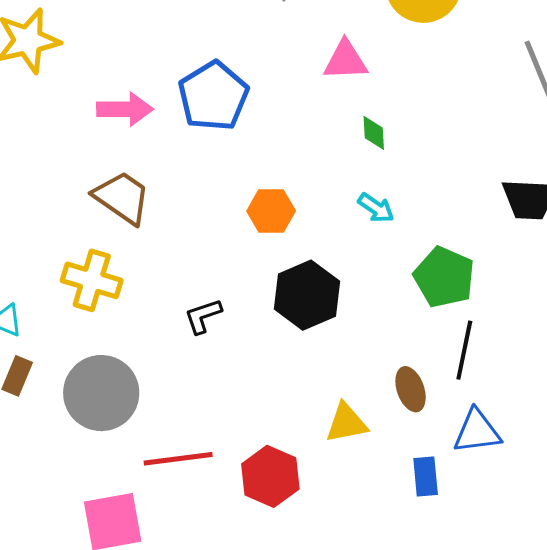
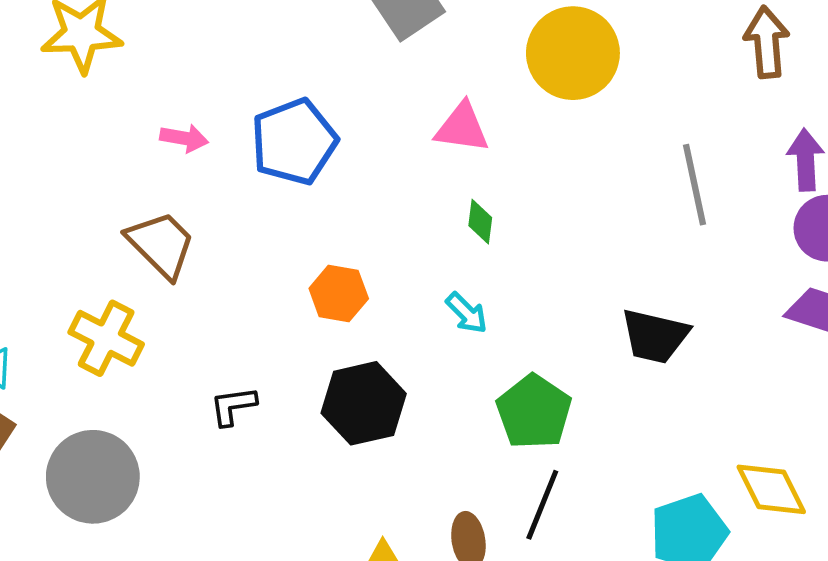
pink arrow: (125, 109) -> (184, 138), size x0.7

